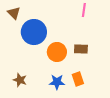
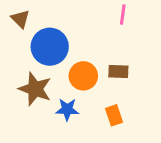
brown star: (20, 80) -> (35, 89), moved, size x1.6
blue star: (57, 82) -> (67, 109), moved

